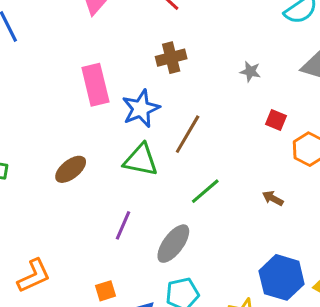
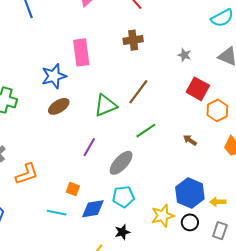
blue star: (141, 109) -> (54, 76), moved
red square: (276, 120) -> (198, 89), size x1.6
green triangle: (141, 160) -> (106, 105), turned -40
orange square: (105, 291) -> (73, 189), turned 32

